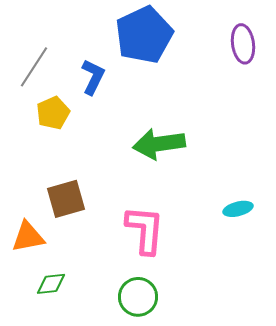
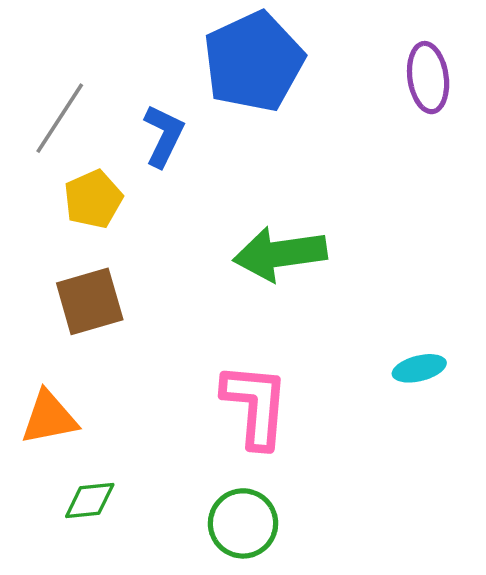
brown square: (66, 199) -> (90, 301), moved

